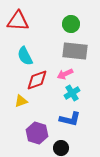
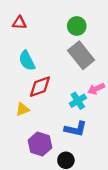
red triangle: (18, 21) -> (19, 23), size x0.6
gray rectangle: (75, 51) -> (81, 55), turned 45
pink arrow: (65, 74) -> (96, 89), moved

